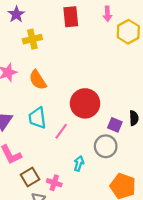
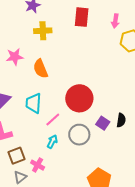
gray circle: (106, 146) -> (79, 135), moved
cyan arrow: (79, 164) -> (52, 142), moved

